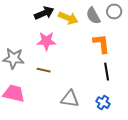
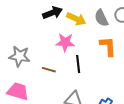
pink star: (46, 41) -> (65, 42), moved
black line: (107, 72) -> (78, 64), moved

